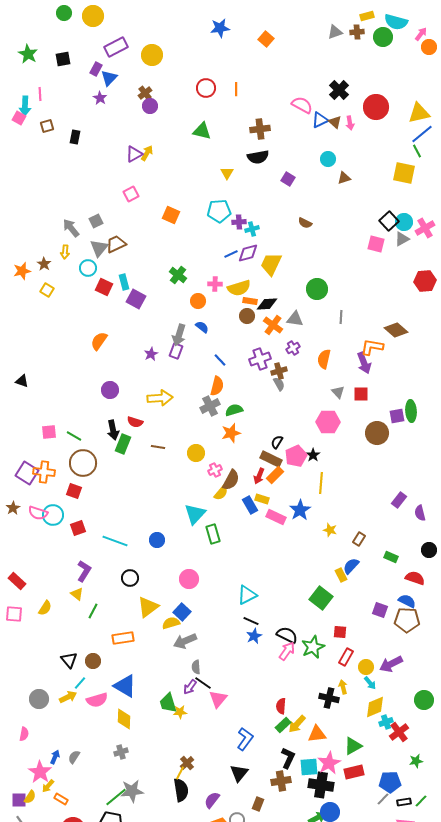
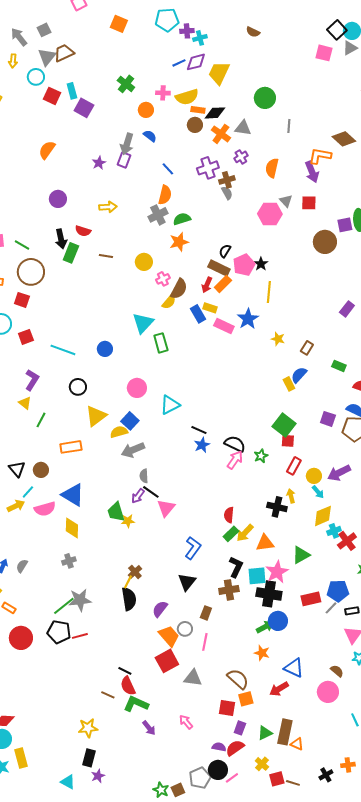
yellow arrow: (160, 398) -> (108, 207), size x0.7
pink hexagon: (328, 422) -> (270, 214), moved
cyan triangle: (247, 595) -> (170, 405), moved
green square: (321, 598) -> (284, 425), moved
green star: (313, 647) -> (261, 456), size x0.6
red rectangle: (354, 772) -> (311, 599), moved

